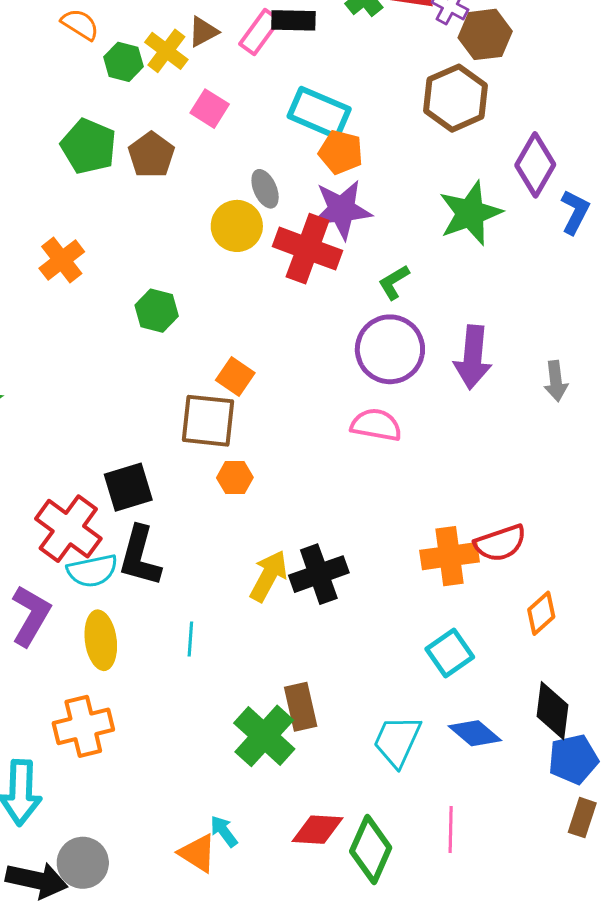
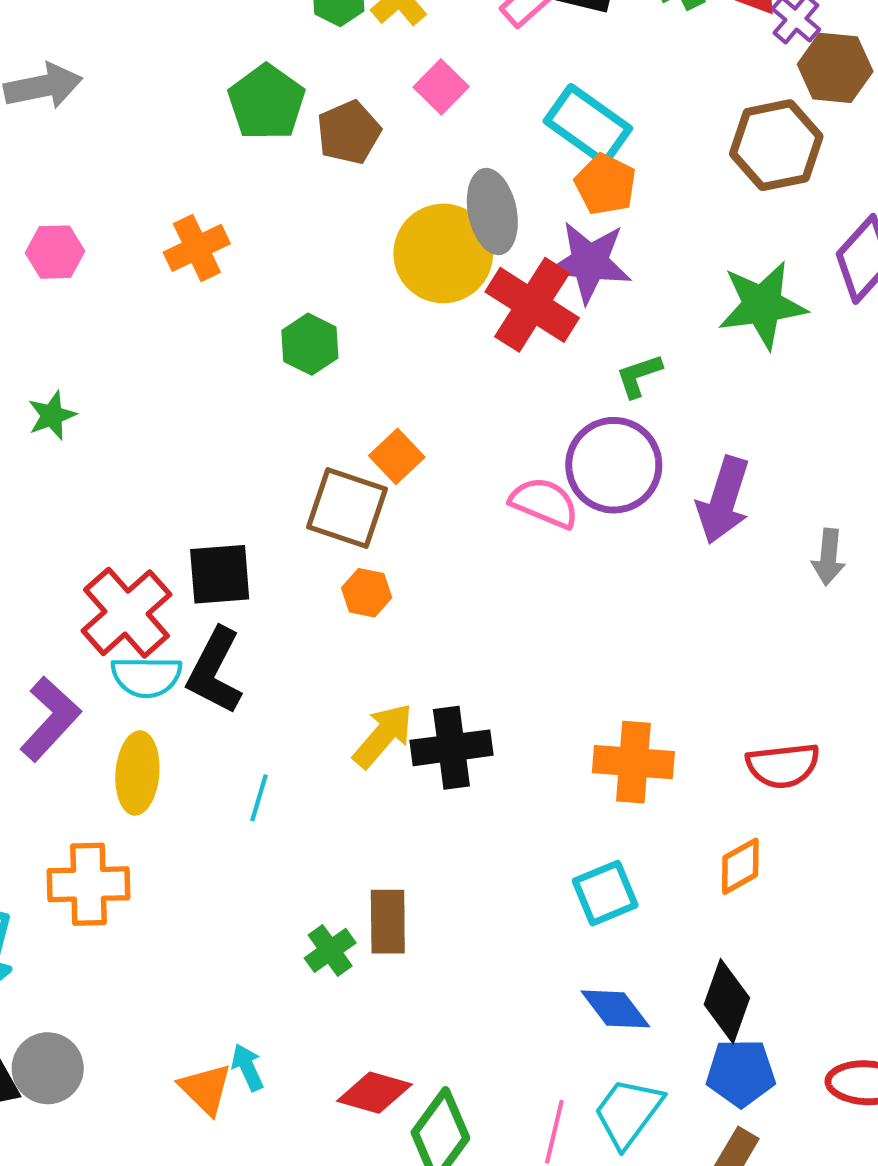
gray ellipse: (265, 189) -> (492, 212), size x1.5
yellow circle: (237, 226) -> (443, 253), size x1.4
pink semicircle: (376, 425) -> (544, 503), moved
red semicircle: (500, 543) -> (783, 766), moved
green cross: (264, 736) -> (330, 950), size x0.6
cyan trapezoid: (397, 741) -> (628, 1113), moved

